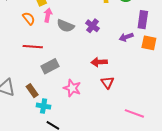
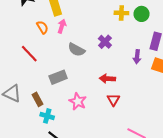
gray semicircle: (65, 26) -> (76, 50), moved
purple arrow: (126, 37) -> (137, 57), turned -72
red line: (33, 47) -> (29, 54), moved, turned 36

